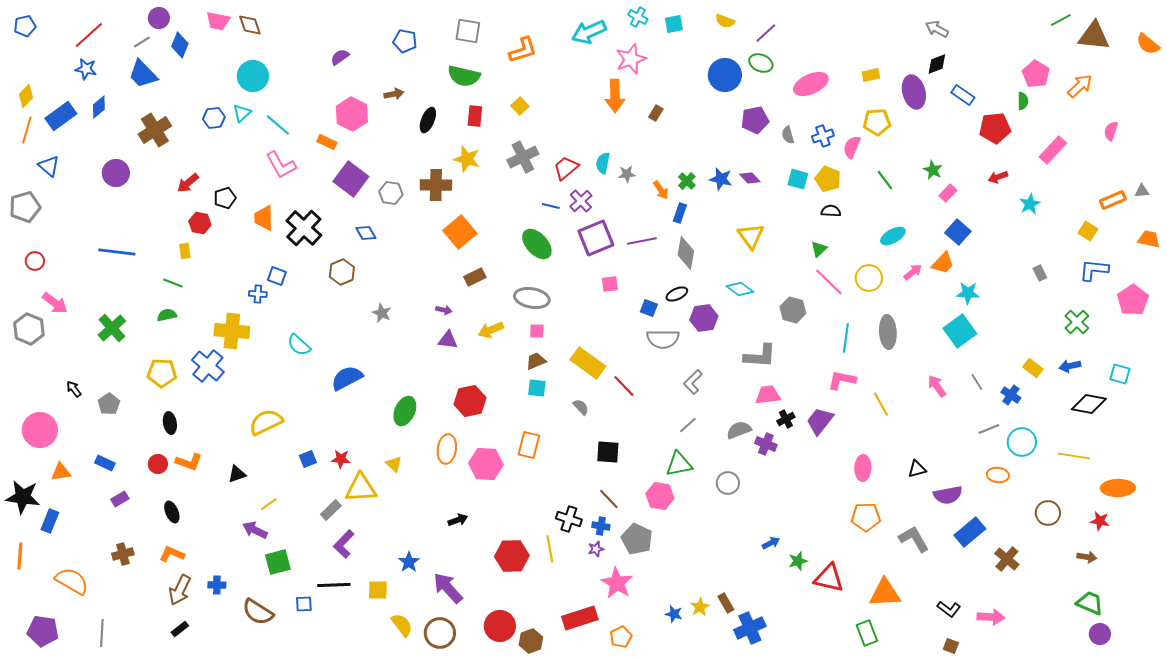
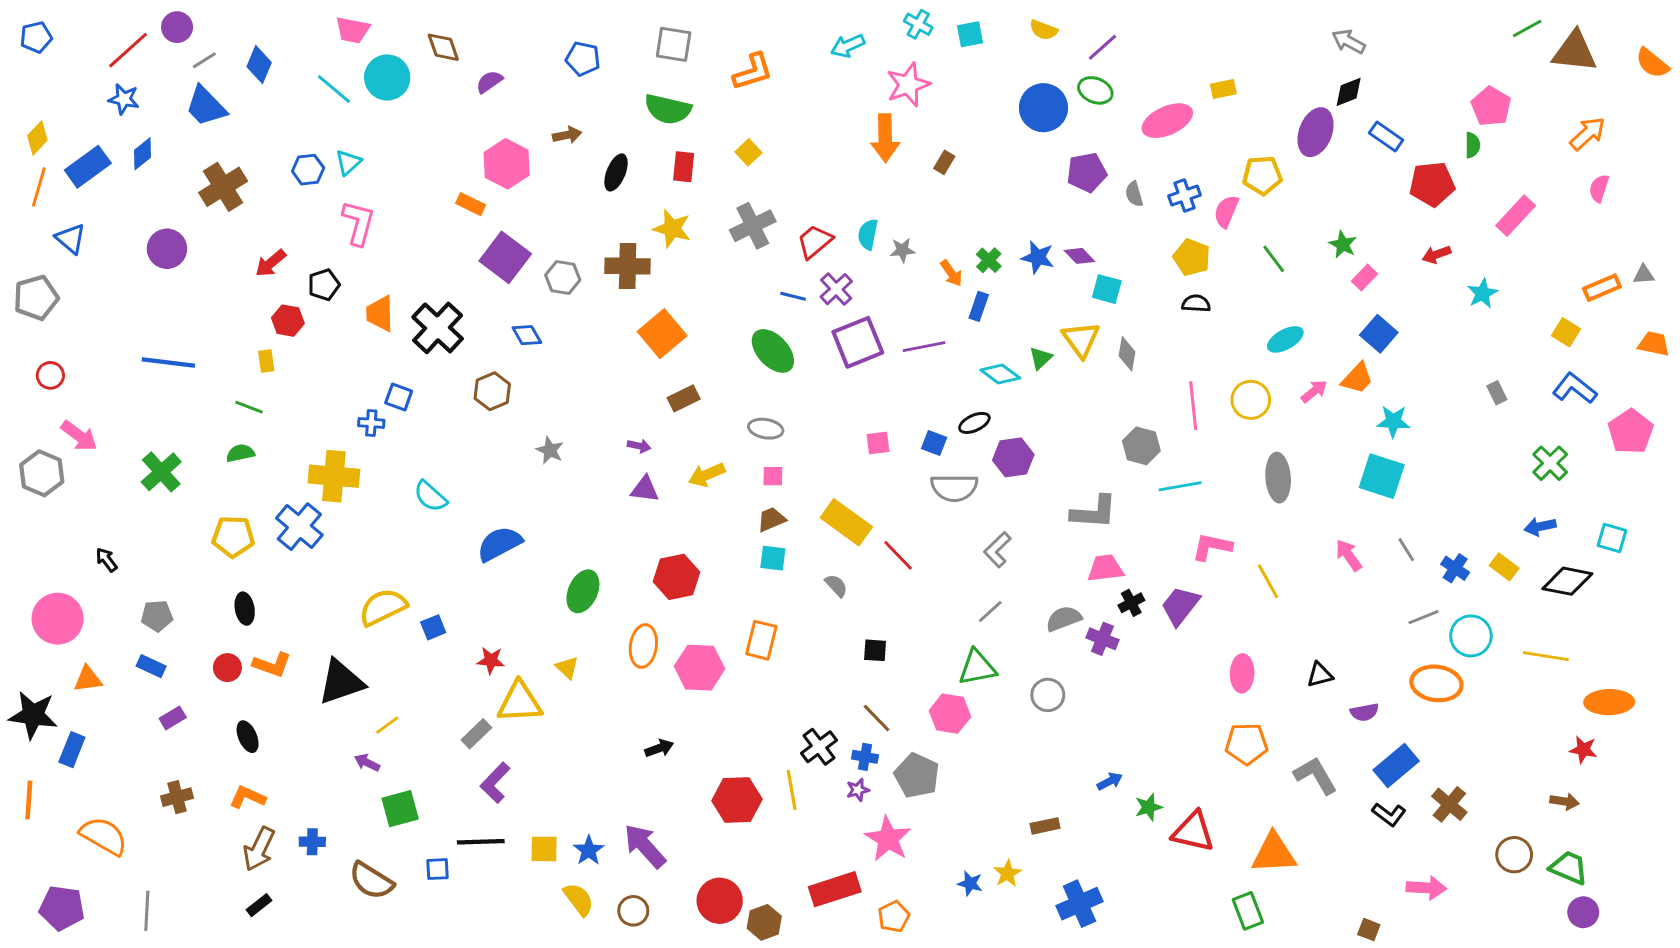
purple circle: (159, 18) -> (177, 27), moved
pink trapezoid: (218, 21) -> (353, 30), moved
brown diamond: (250, 25) -> (443, 47), moved
cyan arrow: (589, 32) -> (848, 46), size x0.7
yellow rectangle: (871, 75) -> (1223, 89), moved
cyan circle: (253, 76) -> (387, 77), moved
orange arrow: (1080, 86) -> (1588, 134), moved
purple ellipse: (914, 92) -> (1316, 132), turned 36
cyan line: (278, 125) -> (334, 89), moved
pink L-shape: (281, 165) -> (358, 223), moved, turned -136
cyan square: (798, 179) -> (1107, 289), moved
green triangle: (819, 249) -> (1041, 358), moved
gray diamond: (686, 253) -> (1127, 354), moved, size x0.7
blue L-shape: (1094, 270) -> (1575, 388), turned 32
pink line: (829, 282) -> (1193, 406), turned 40
pink square: (610, 284) -> (878, 443), moved
cyan diamond: (740, 289) -> (1000, 374), moved
gray ellipse: (532, 298) -> (766, 429), size x0.7
cyan square: (960, 331) -> (1382, 476), turned -36
cyan line: (846, 338) -> (1180, 486), moved, turned 72
yellow rectangle: (1033, 368) -> (1504, 567), moved
gray pentagon: (109, 404) -> (157, 616), moved, turned 30
black square: (608, 452) -> (875, 650), size x0.7
blue square: (308, 459) -> (433, 627), moved
black triangle: (237, 474) -> (341, 682), size x1.8
orange ellipse: (998, 475) -> (1436, 683), size x1.6
purple semicircle: (948, 495) -> (1364, 712), size x0.7
brown circle: (1048, 513) -> (1514, 855), moved
black cross: (569, 519) -> (819, 747), turned 35
purple arrow: (255, 530) -> (367, 763), size x0.7
blue star: (409, 562) -> (589, 850), moved
brown rectangle: (726, 603) -> (1045, 826), moved, turned -72
black L-shape: (949, 609) -> (1389, 814), moved
brown circle: (440, 633) -> (633, 911), size x0.7

